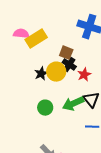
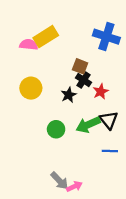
yellow rectangle: (36, 39) -> (46, 37), moved
yellow circle: (56, 72) -> (31, 88), moved
black star: (41, 74) -> (69, 95), moved

